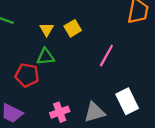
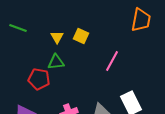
yellow square: (73, 28) -> (81, 36), turned -35

